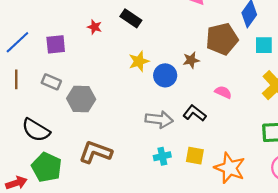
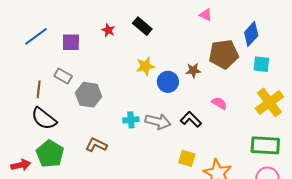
brown line: (16, 79) -> (39, 89), moved
brown L-shape: (95, 152) -> (96, 145), size x0.7
cyan cross: (162, 156) -> (131, 120), moved

